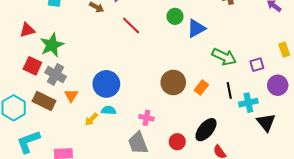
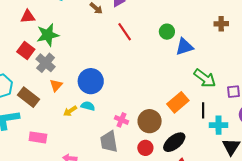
brown circle: (173, 82) -> (150, 121), moved
orange rectangle: (201, 88) -> (178, 102), size x1.5
brown rectangle: (44, 101) -> (28, 97), moved

